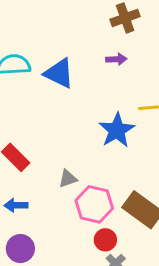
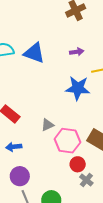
purple arrow: (116, 59) -> (77, 52), moved
blue star: (117, 130) -> (78, 88), turned -30

